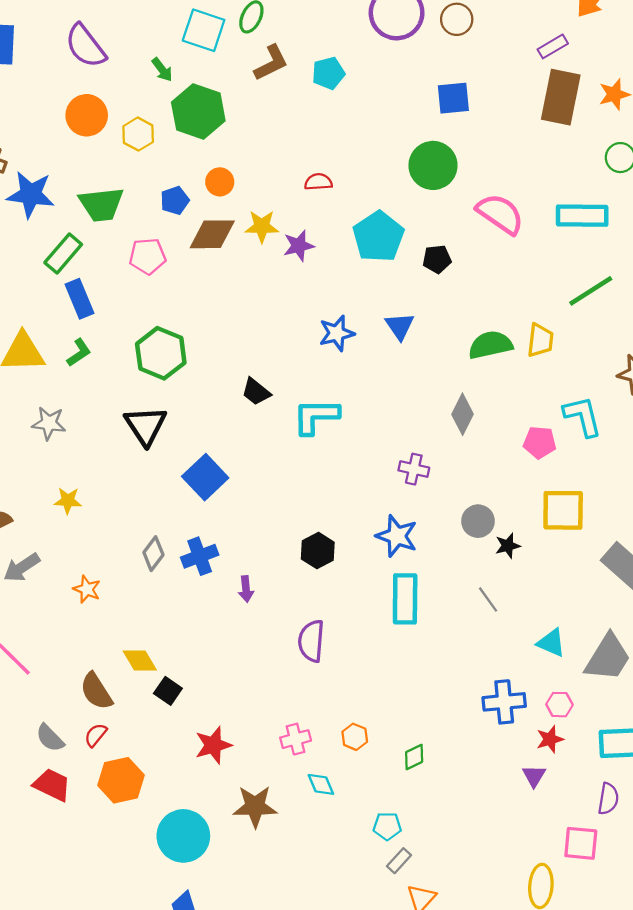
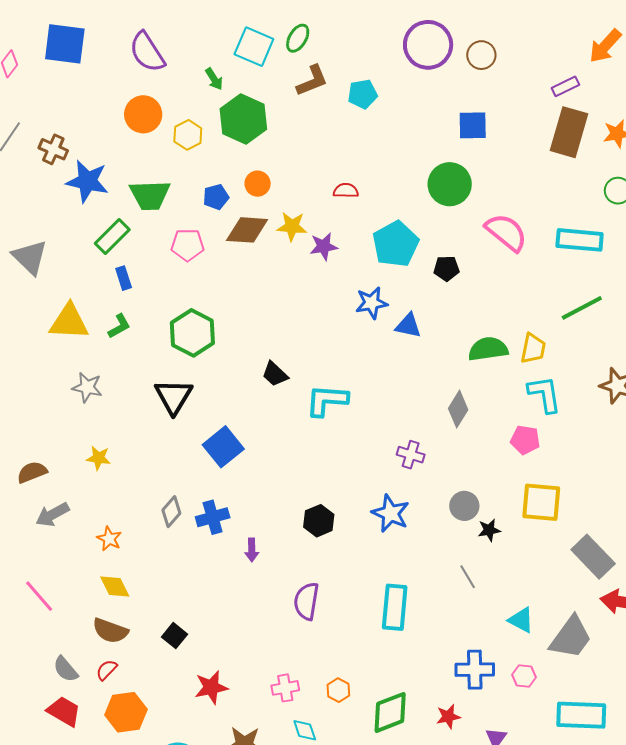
blue rectangle: (80, 299) -> (124, 278), size x0.7
blue triangle: (400, 326) -> (408, 326), turned -48
blue star: (337, 333) -> (372, 303), moved
cyan L-shape: (583, 416) -> (545, 394), moved
cyan rectangle: (405, 599) -> (395, 607), moved
yellow diamond: (140, 660) -> (115, 587), moved
brown semicircle: (96, 691) -> (110, 631), turned -42
red star: (550, 739) -> (448, 717), moved
green diamond: (414, 757) -> (390, 712), size x1.8

